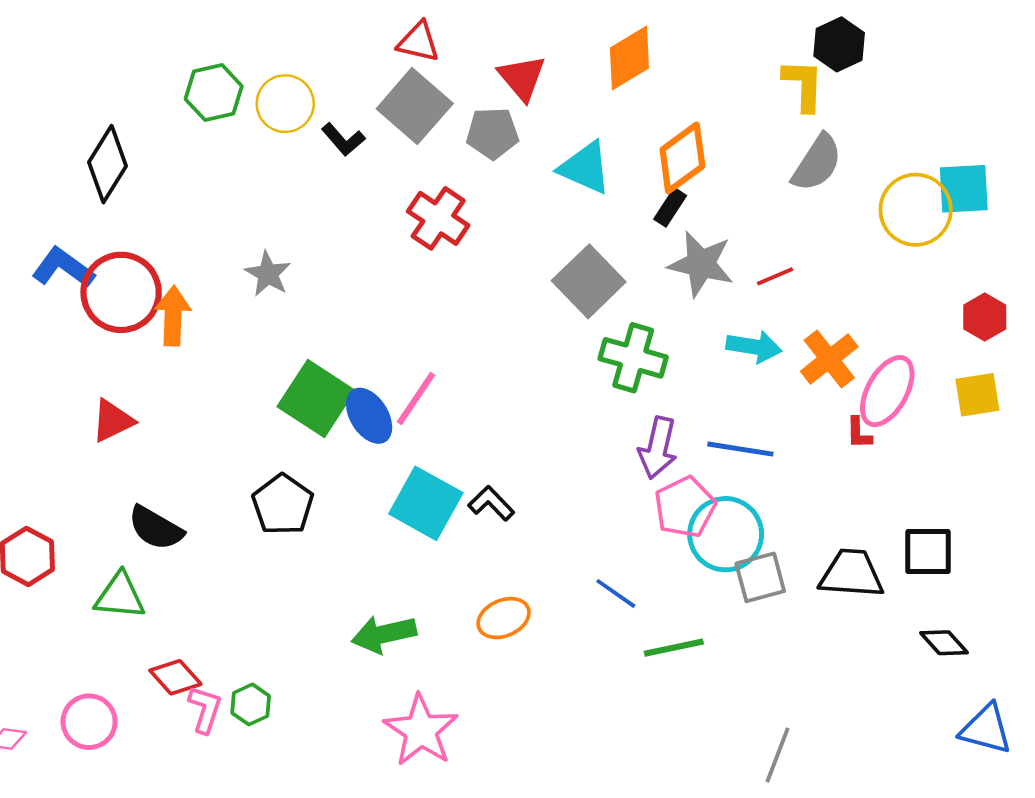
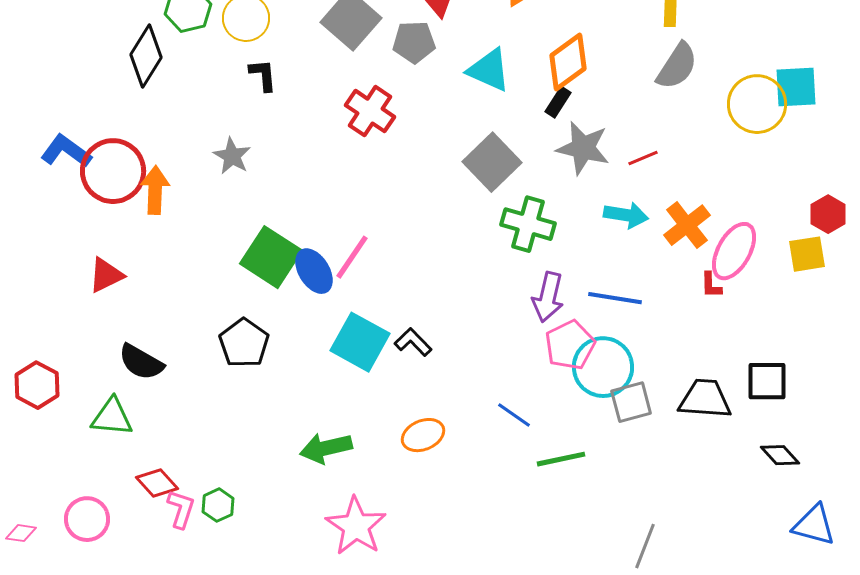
black L-shape: (343, 139) -> (263, 75), moved, turned -144
black diamond: (108, 164) -> (146, 56), moved
red hexagon: (985, 317) -> (828, 214), moved

